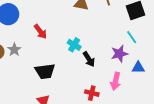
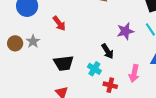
cyan cross: (74, 45) -> (94, 69), moved
purple star: (119, 54) -> (125, 31), moved

